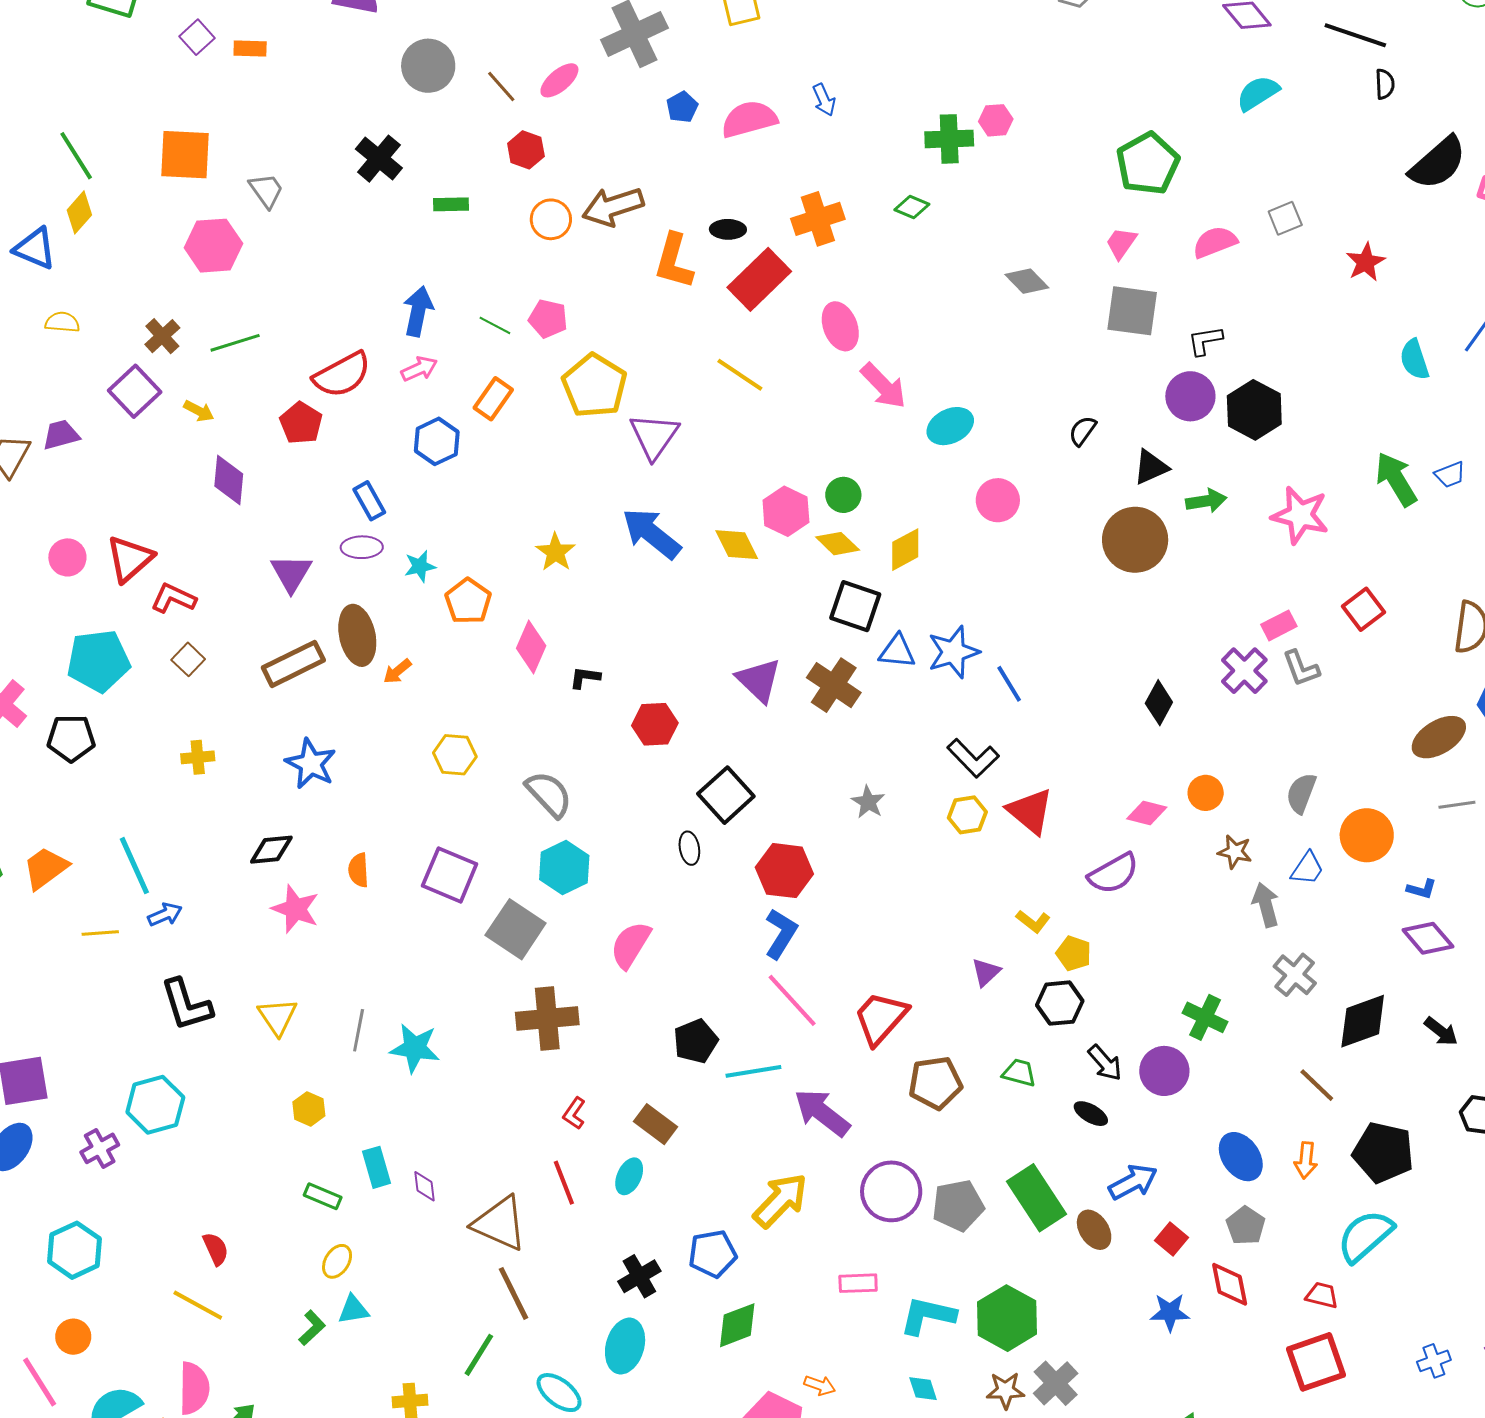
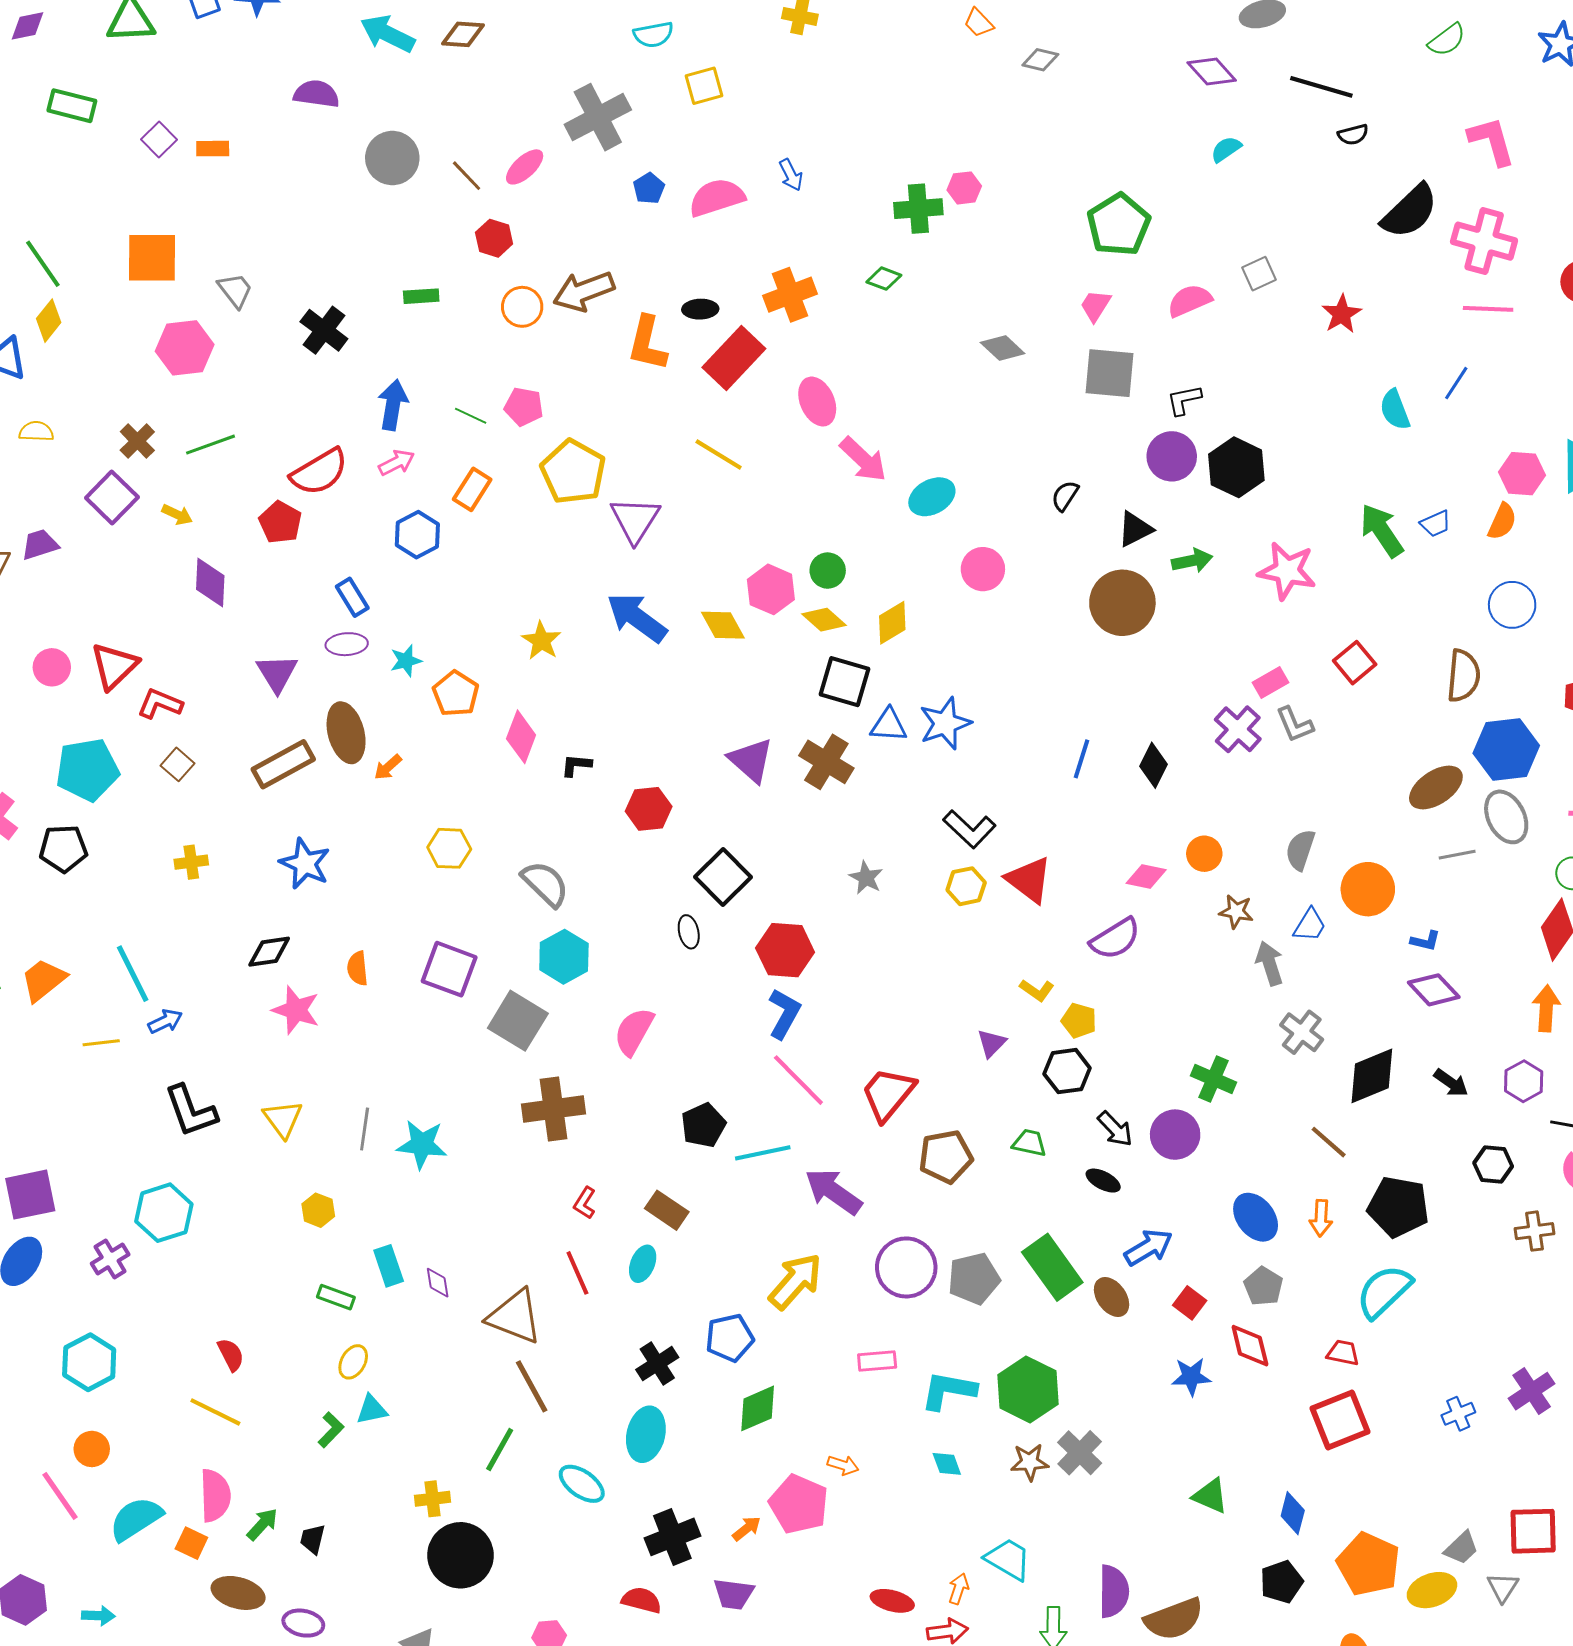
black semicircle: (1385, 84) -> (1353, 135), turned 80
cyan semicircle: (1258, 93) -> (1226, 149), size x0.7
black cross: (379, 159) -> (324, 330), moved
blue line: (1009, 684) -> (1081, 759), moved, turned 51

